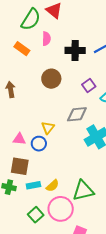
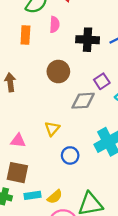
orange rectangle: (22, 49) -> (25, 35), turned 56
gray diamond: (77, 114) -> (83, 101), moved
blue circle: (39, 144) -> (70, 155), moved

